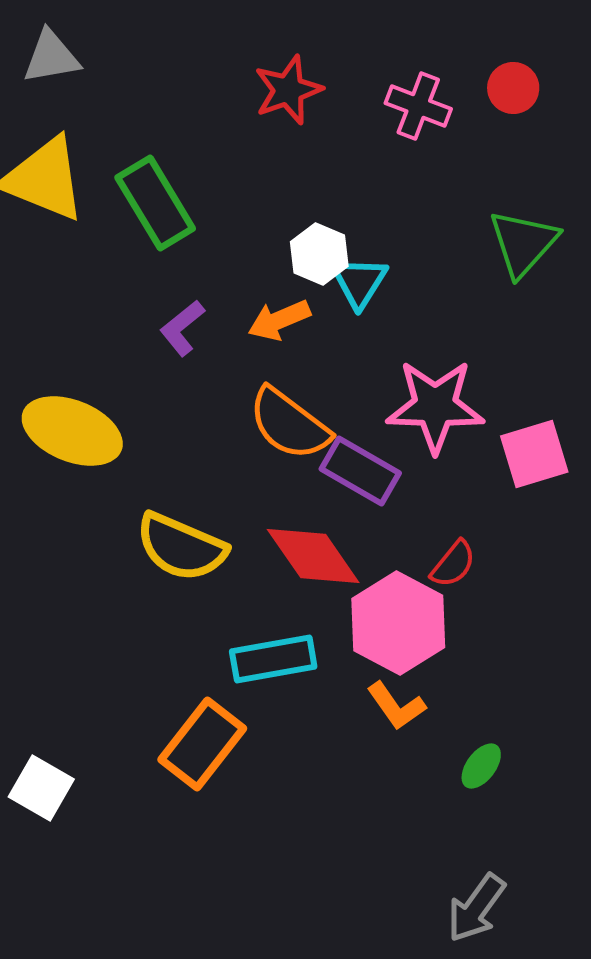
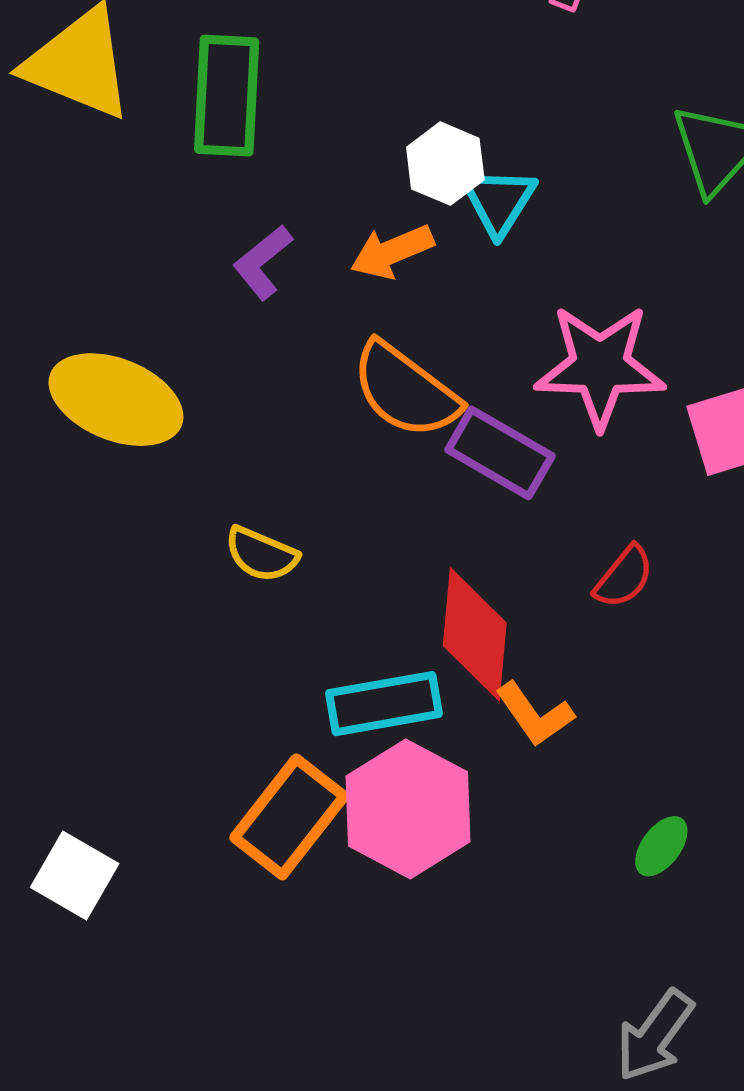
green rectangle: (155, 203) -> (227, 96), turned 34
yellow semicircle: (181, 547) -> (261, 554), size x0.6
red diamond: (313, 556) -> (475, 634), moved, turned 40
pink hexagon: (398, 623) -> (408, 809), moved
orange L-shape: (396, 706) -> (535, 714), moved

